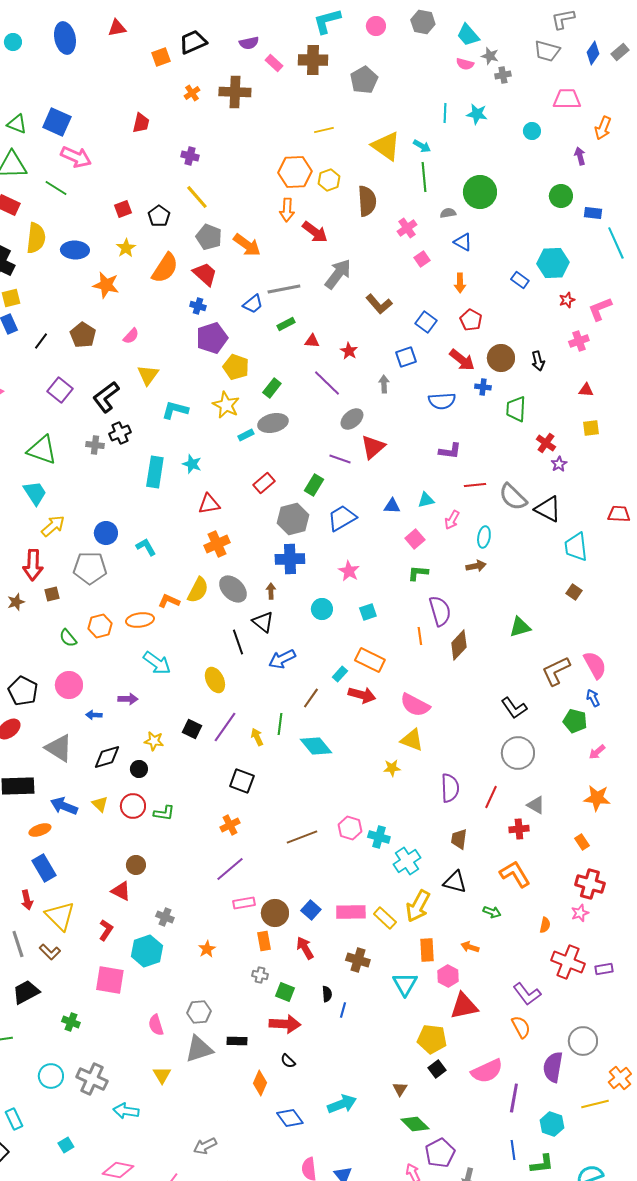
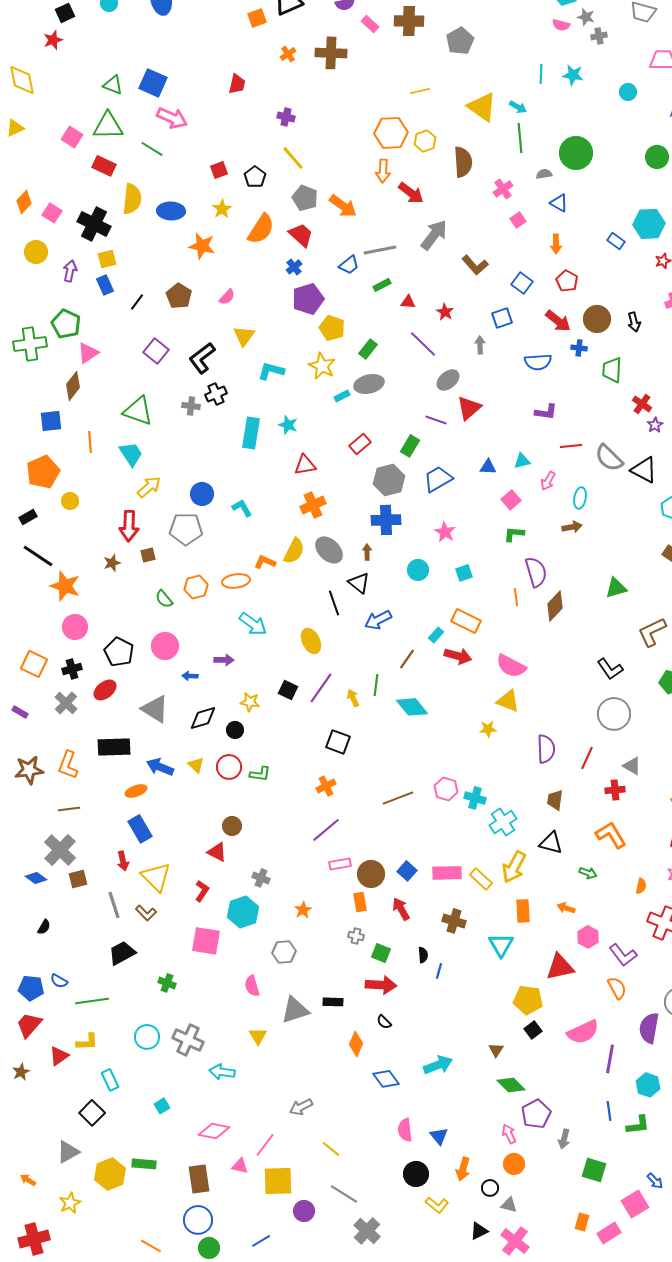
blue cross: (198, 306) -> (294, 267), turned 35
pink hexagon: (448, 976) -> (588, 937), moved
gray hexagon: (199, 1012) -> (284, 952), moved

